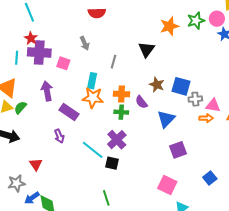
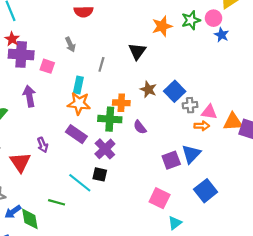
blue square: (181, 86) -> (175, 91), turned 30
orange cross: (122, 94) -> (121, 103), moved
purple semicircle: (141, 102) -> (140, 127), moved
purple rectangle: (69, 112) -> (76, 134), moved
green cross: (121, 112) -> (110, 119), size x1.5
blue triangle: (166, 119) -> (191, 154), moved
cyan line: (93, 150) -> (80, 183), moved
red triangle: (36, 164) -> (20, 162), moved, size x1.5
blue square: (210, 178) -> (206, 191), size x1.5
green line: (106, 198) -> (57, 202), moved, turned -56

